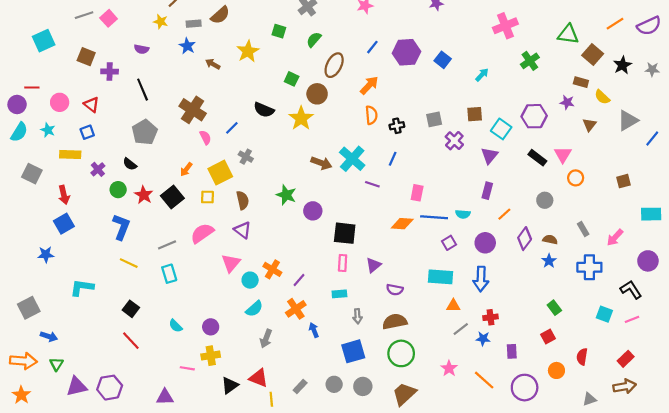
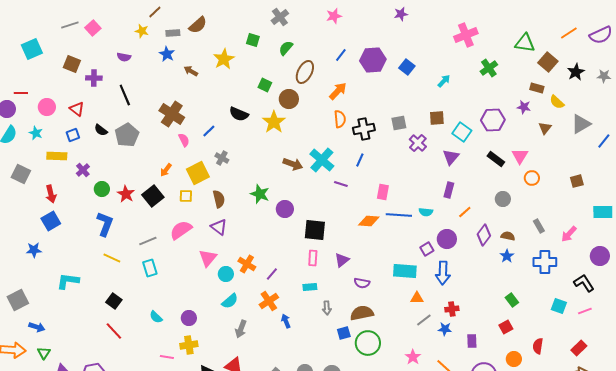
black cross: (397, 126) -> (364, 129), size x1.5
black semicircle: (130, 164) -> (101, 130), moved
purple square: (449, 243) -> (427, 249), moved
blue square: (353, 351) -> (344, 333), moved, size x0.6

